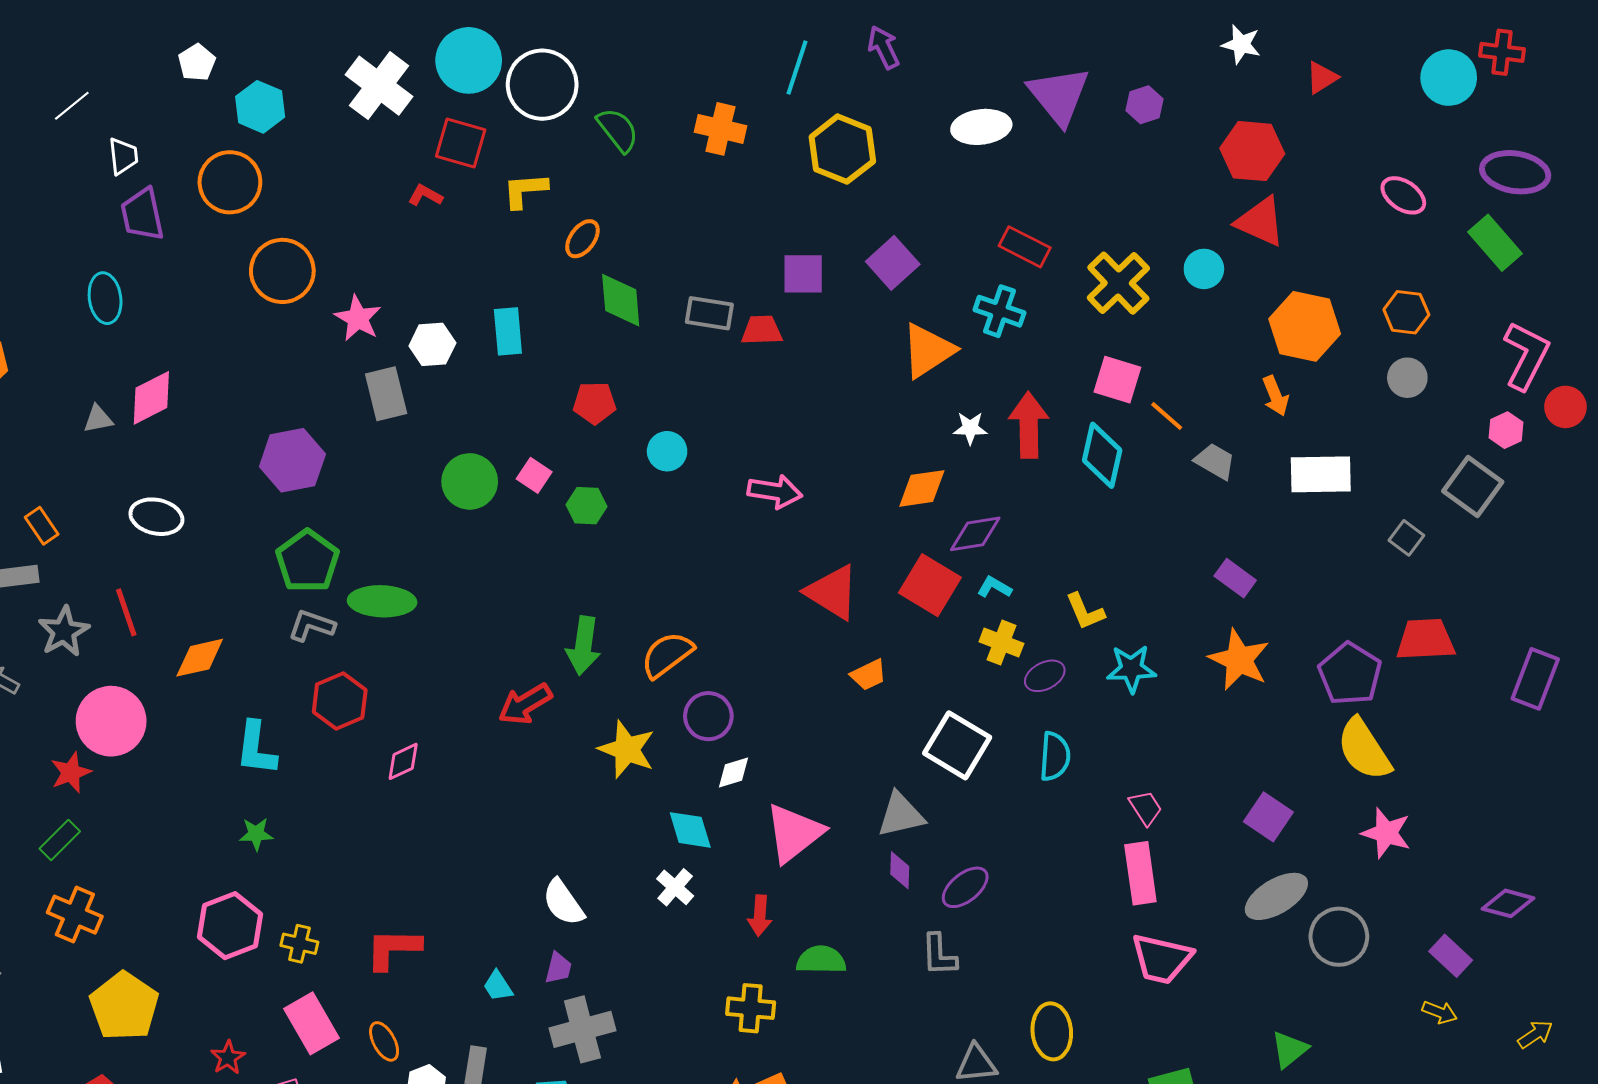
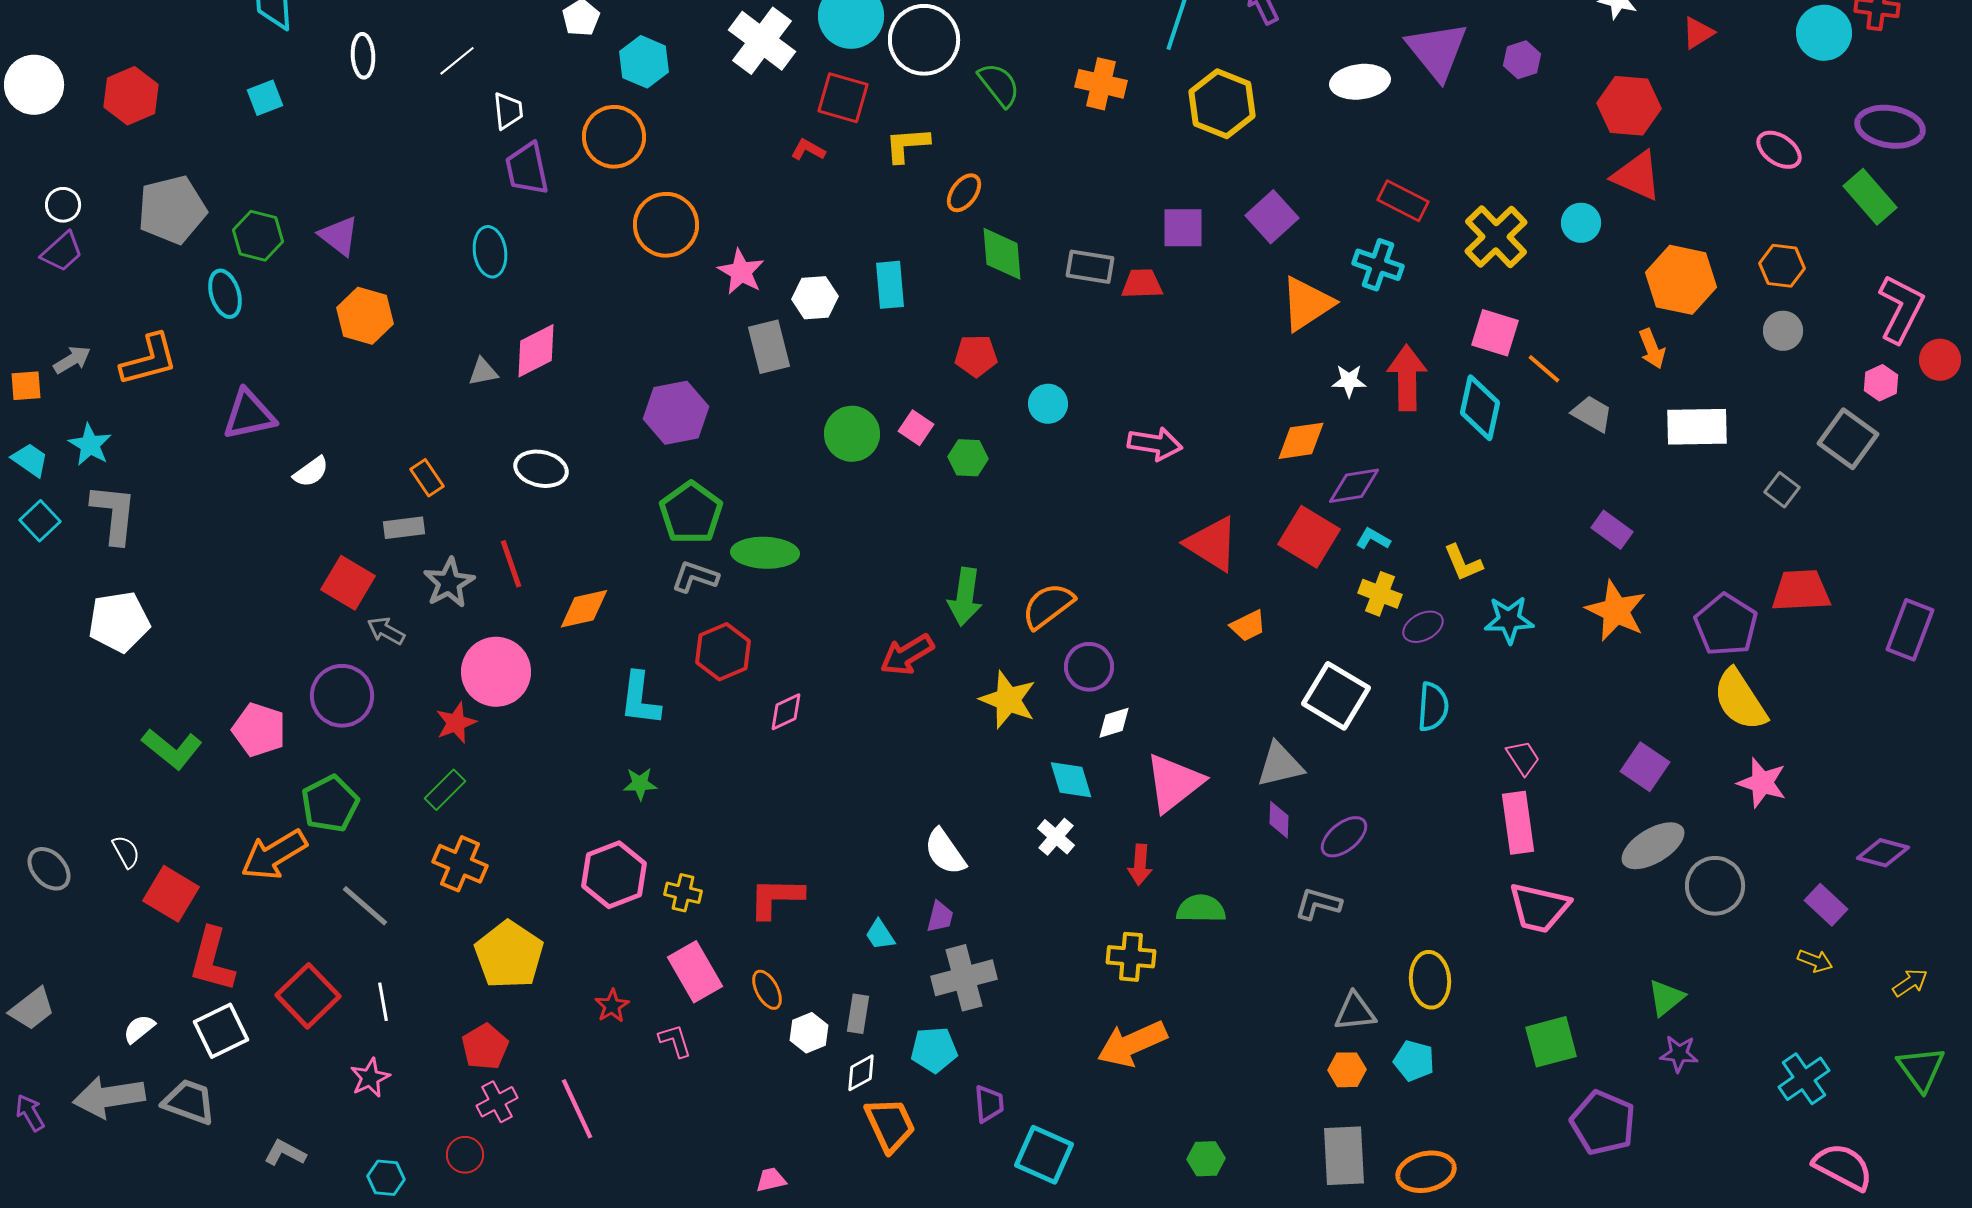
gray L-shape: (939, 955) -> (1318, 904), turned 108

